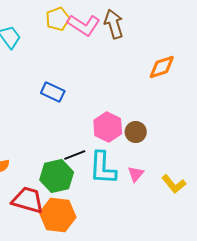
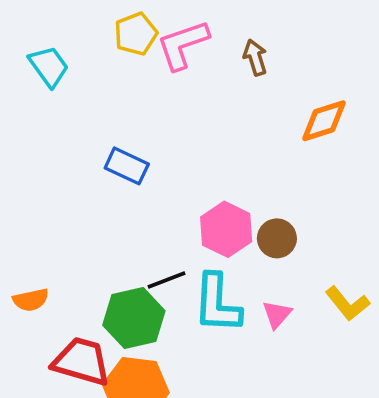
brown arrow: (114, 24) -> (255, 57), moved, size x0.7
pink L-shape: (84, 25) -> (183, 45), turned 128
yellow L-shape: (174, 184) -> (347, 304), moved

